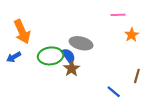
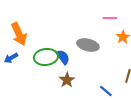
gray ellipse: (81, 43) -> (88, 45), moved
brown star: (72, 69) -> (67, 80), moved

